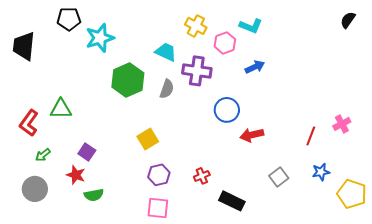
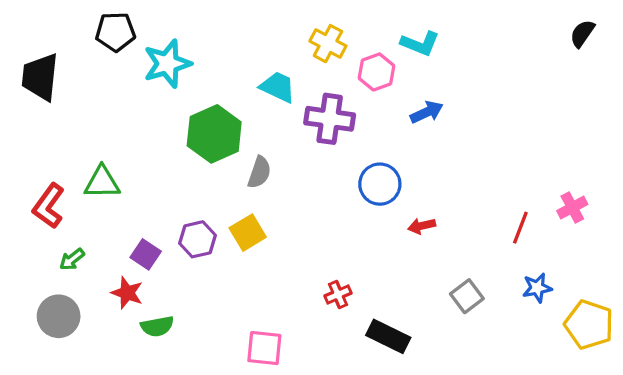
gray semicircle: (167, 89) -> (259, 172), moved
red arrow: (252, 135) -> (422, 226), size x0.7
purple hexagon: (159, 175) -> (197, 239), moved

